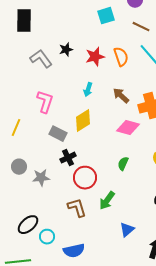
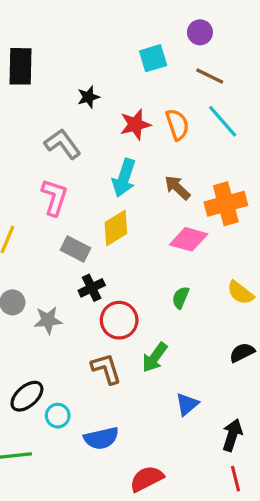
black star: (66, 50) -> (88, 97), moved
gray L-shape: (41, 59) -> (63, 144), moved
cyan arrow: (88, 90) -> (124, 178), size x1.6

